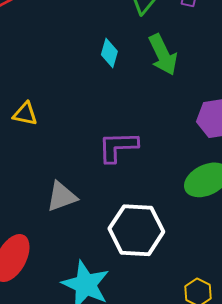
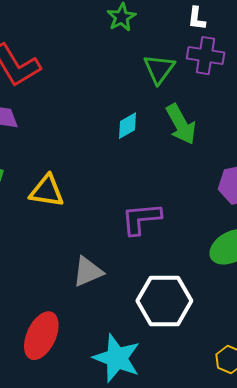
cyan diamond: (109, 53) -> (128, 126), turned 48
yellow triangle: (25, 114) -> (47, 191), size x1.4

